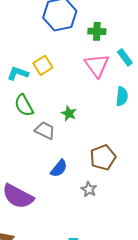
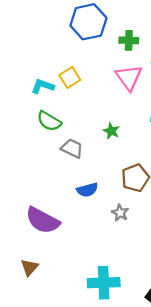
green semicircle: (24, 105) -> (49, 121), turned -30
green star: (69, 113) -> (111, 131), moved
blue semicircle: (59, 168) -> (87, 190), turned 36

